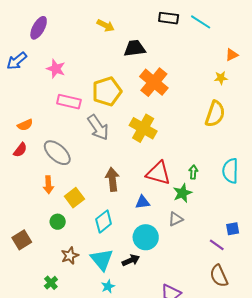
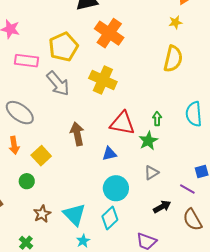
gray triangle: (176, 219) -> (152, 173), moved
cyan diamond: (104, 221) -> (110, 218), moved
black arrow: (131, 260) -> (162, 207), moved

